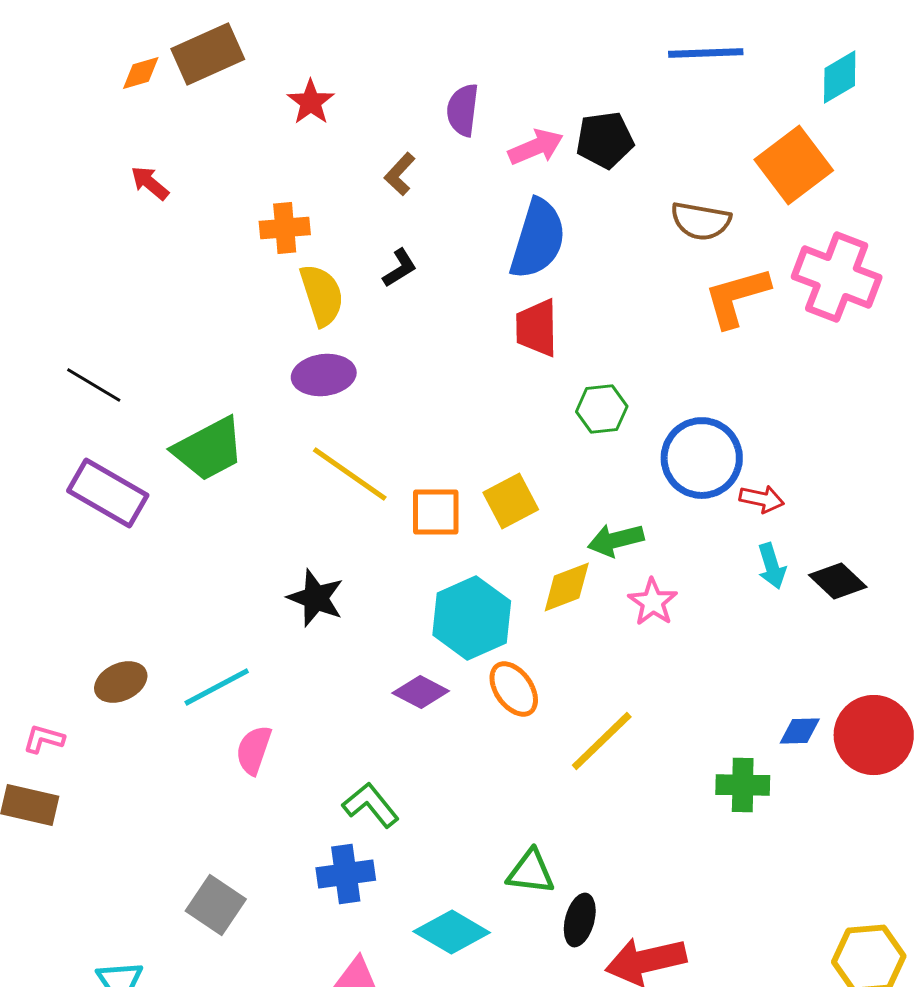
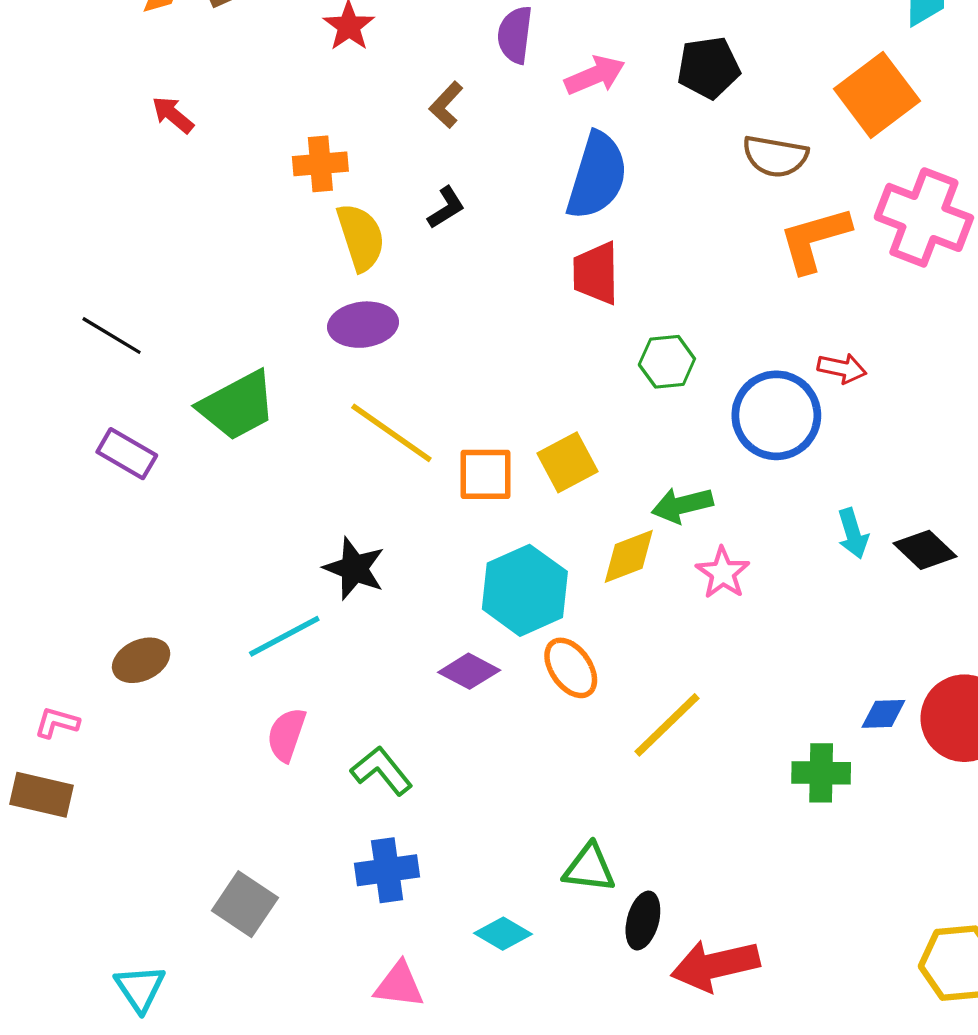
black pentagon: (605, 140) -> (709, 68), moved
purple rectangle: (108, 493) -> (127, 454), size x0.7
red arrow: (762, 499) -> (842, 368), moved
cyan line: (217, 687) -> (284, 636), moved
green L-shape: (371, 805) -> (382, 771), moved
cyan diamond: (452, 932) -> (503, 934), size x0.7

